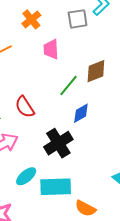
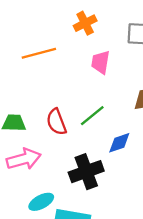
green line: (69, 86) -> (92, 116), moved

